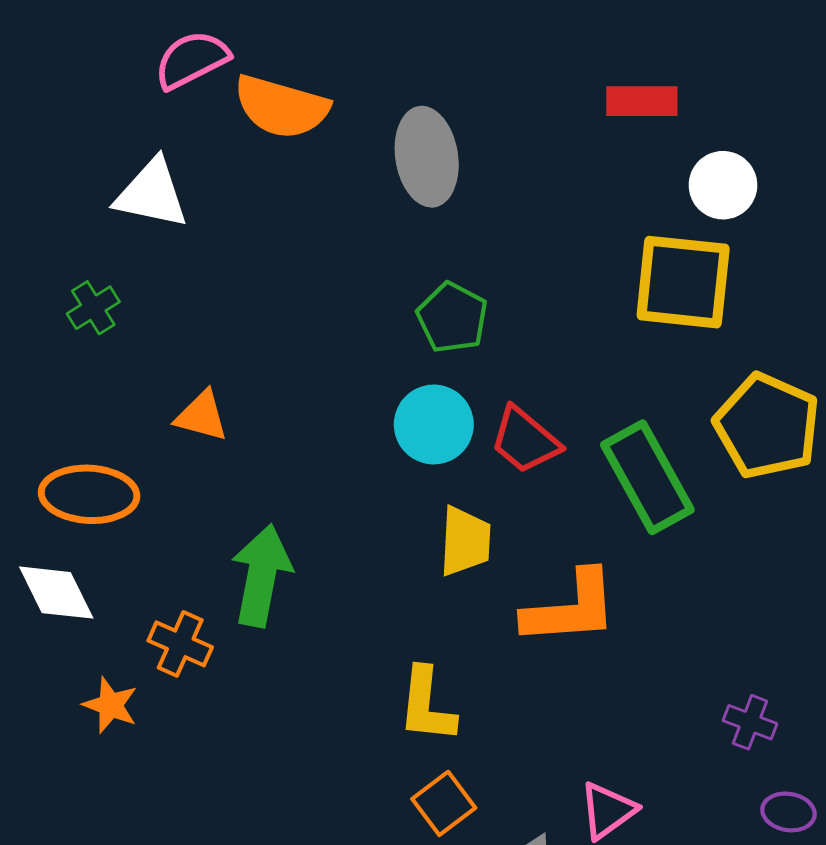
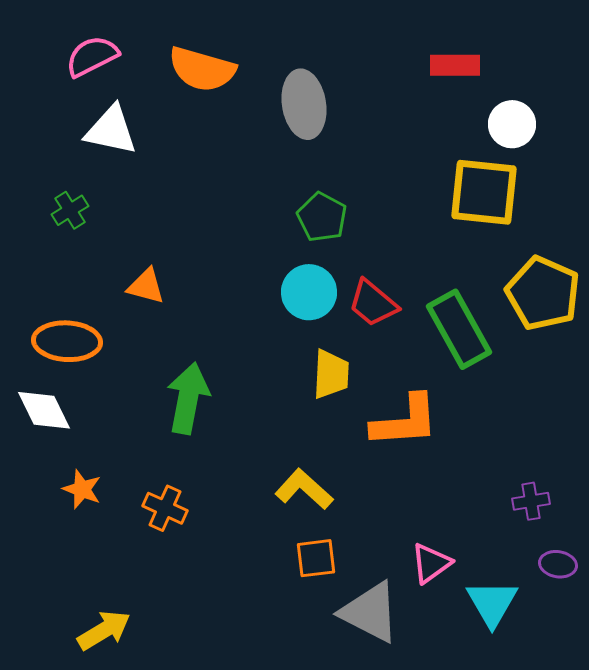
pink semicircle: (192, 60) -> (92, 56), moved
orange cross: (180, 644) -> (165, 508), moved
yellow L-shape: (427, 705) -> (304, 489), turned 126
purple cross: (750, 722) -> (531, 501), turned -30
orange square: (444, 803) -> (316, 558), turned 30

